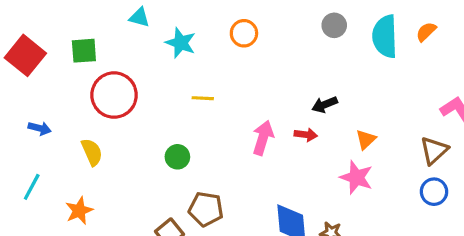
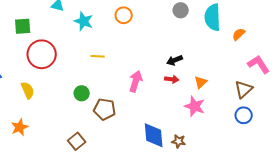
orange semicircle: (426, 32) -> (239, 34), moved
red arrow: (306, 135) -> (172, 79), moved
brown pentagon: (206, 209) -> (105, 109), moved

